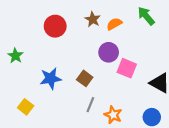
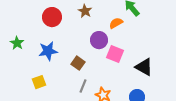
orange semicircle: (114, 24) -> (116, 23), moved
blue star: (51, 78) -> (48, 51), moved
yellow square: (26, 107) -> (39, 82), moved, turned 32

